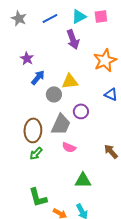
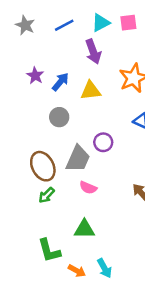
blue arrow: (38, 77) -> (60, 82), moved
yellow triangle: (70, 81) -> (91, 91), moved
gray circle: (54, 94) -> (59, 117), moved
brown ellipse: (33, 130) -> (43, 166), turned -30
green triangle: (83, 180) -> (84, 229), moved

